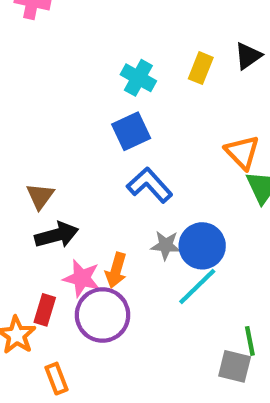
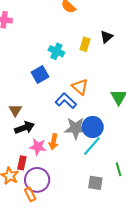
blue square: (131, 131) -> (40, 74), moved
orange triangle: (242, 152) -> (80, 87), moved
gray star: (166, 245) -> (76, 128), size x1.6
purple circle: (103, 315) -> (37, 180), moved
gray square: (235, 366) -> (95, 183), moved

